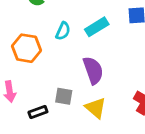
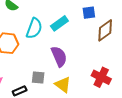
cyan semicircle: (63, 31) -> (34, 28), size x1.5

